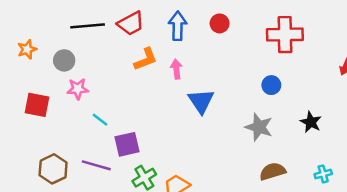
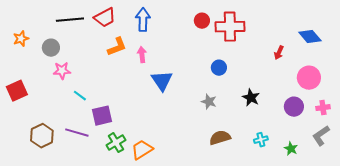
red circle: (220, 23) -> (202, 21), moved
red square: (37, 105) -> (17, 91), moved, turned -35
gray star: (259, 127) -> (209, 102), size x0.7

